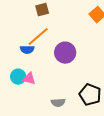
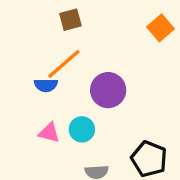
cyan circle: (18, 77) -> (82, 129), moved

